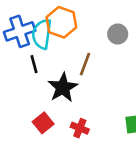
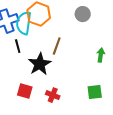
gray circle: (118, 34) -> (83, 14), moved
red square: (43, 123) -> (25, 91), turned -35

